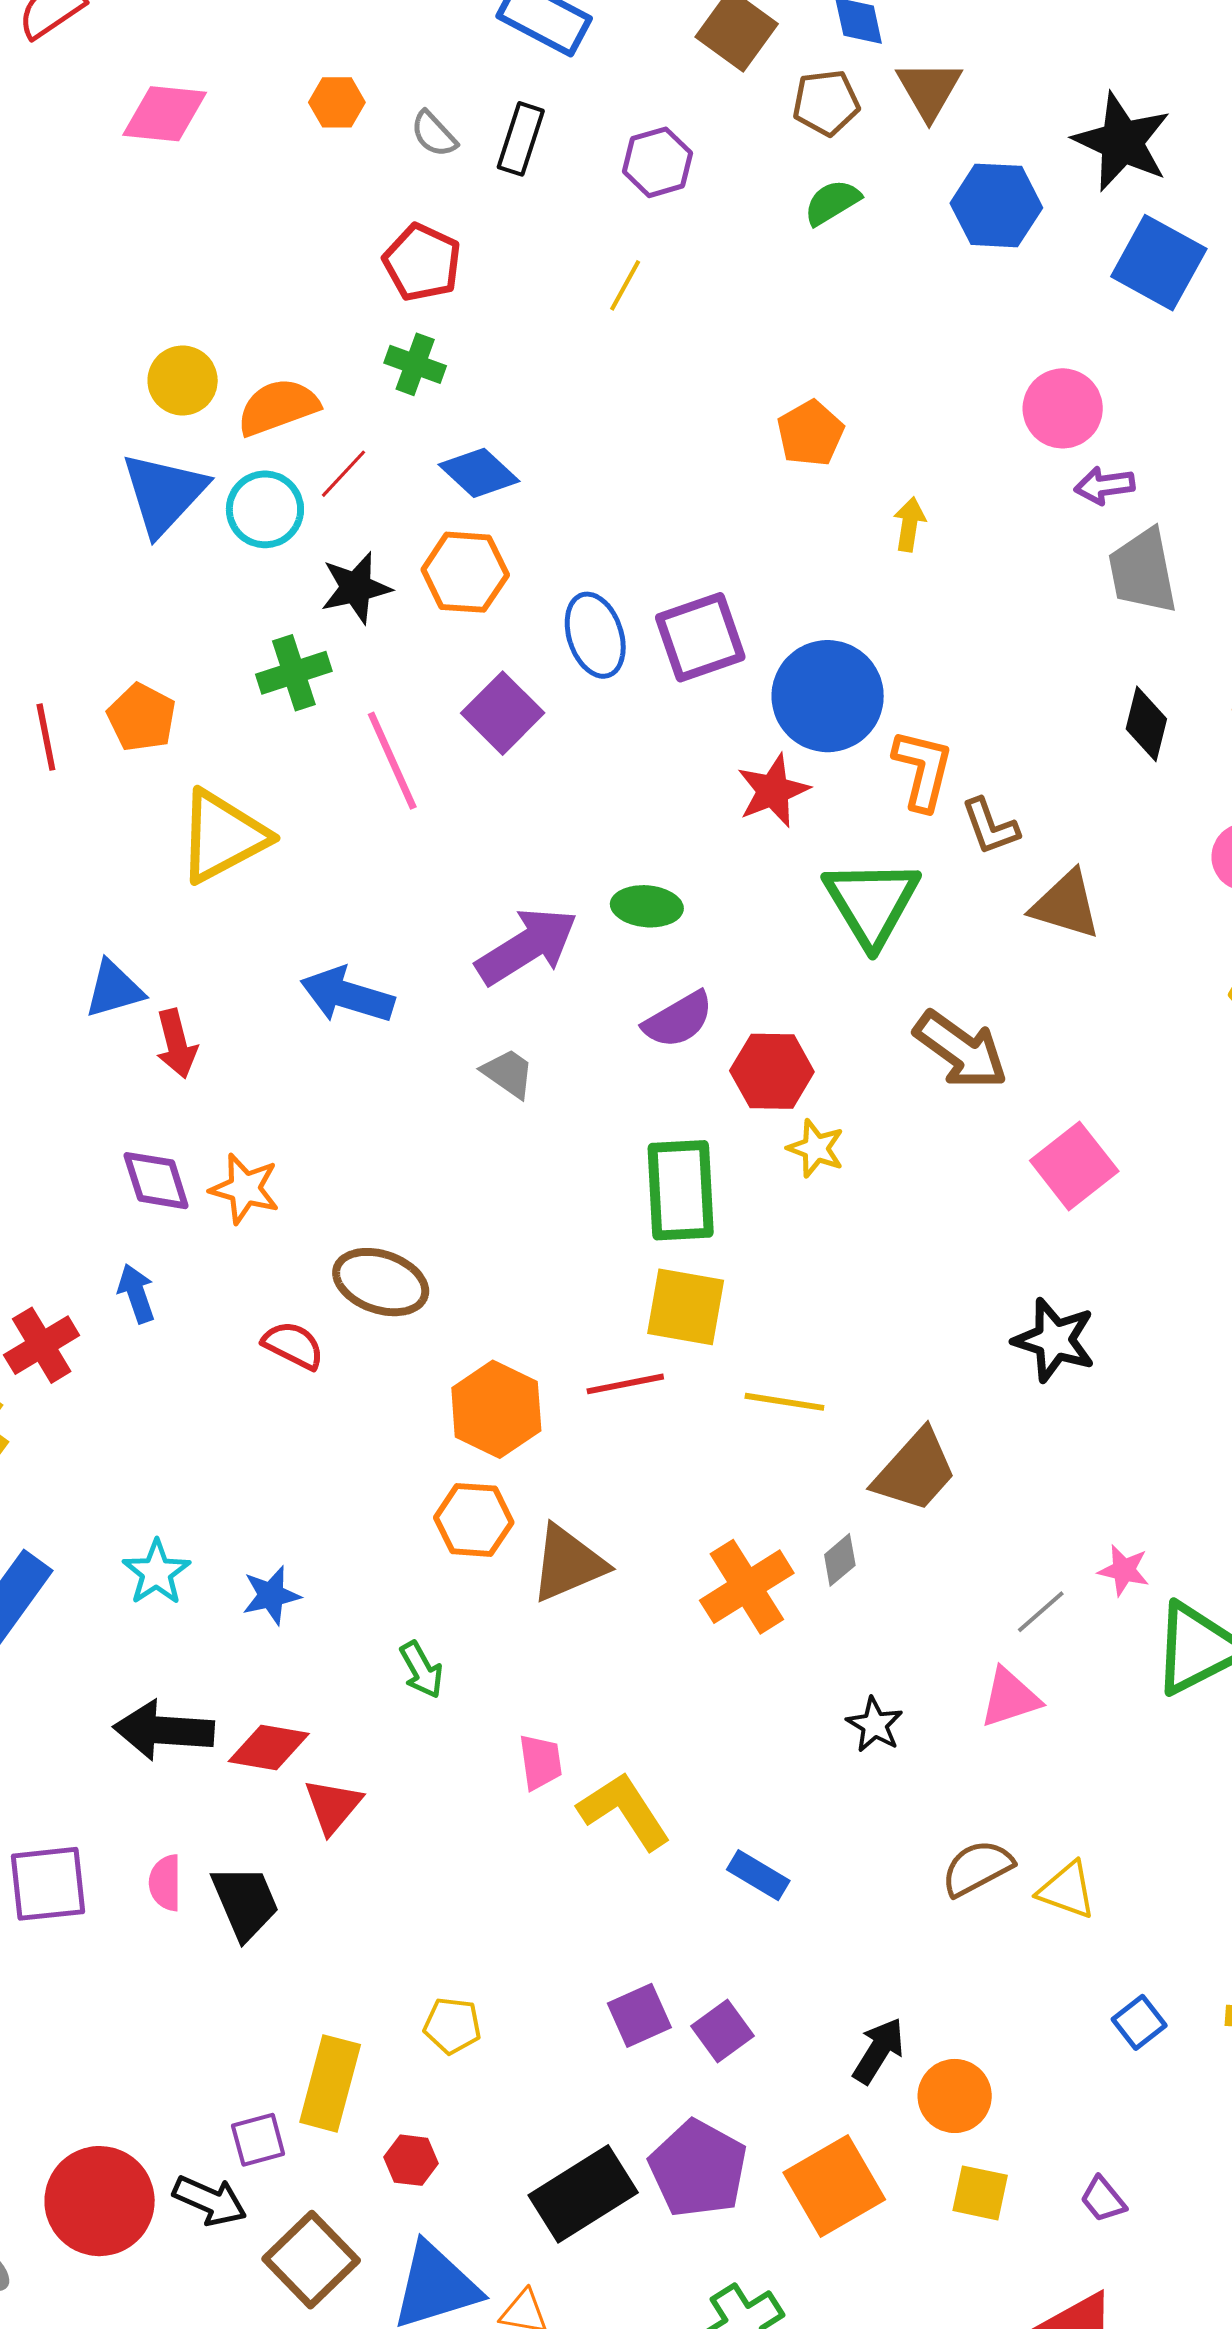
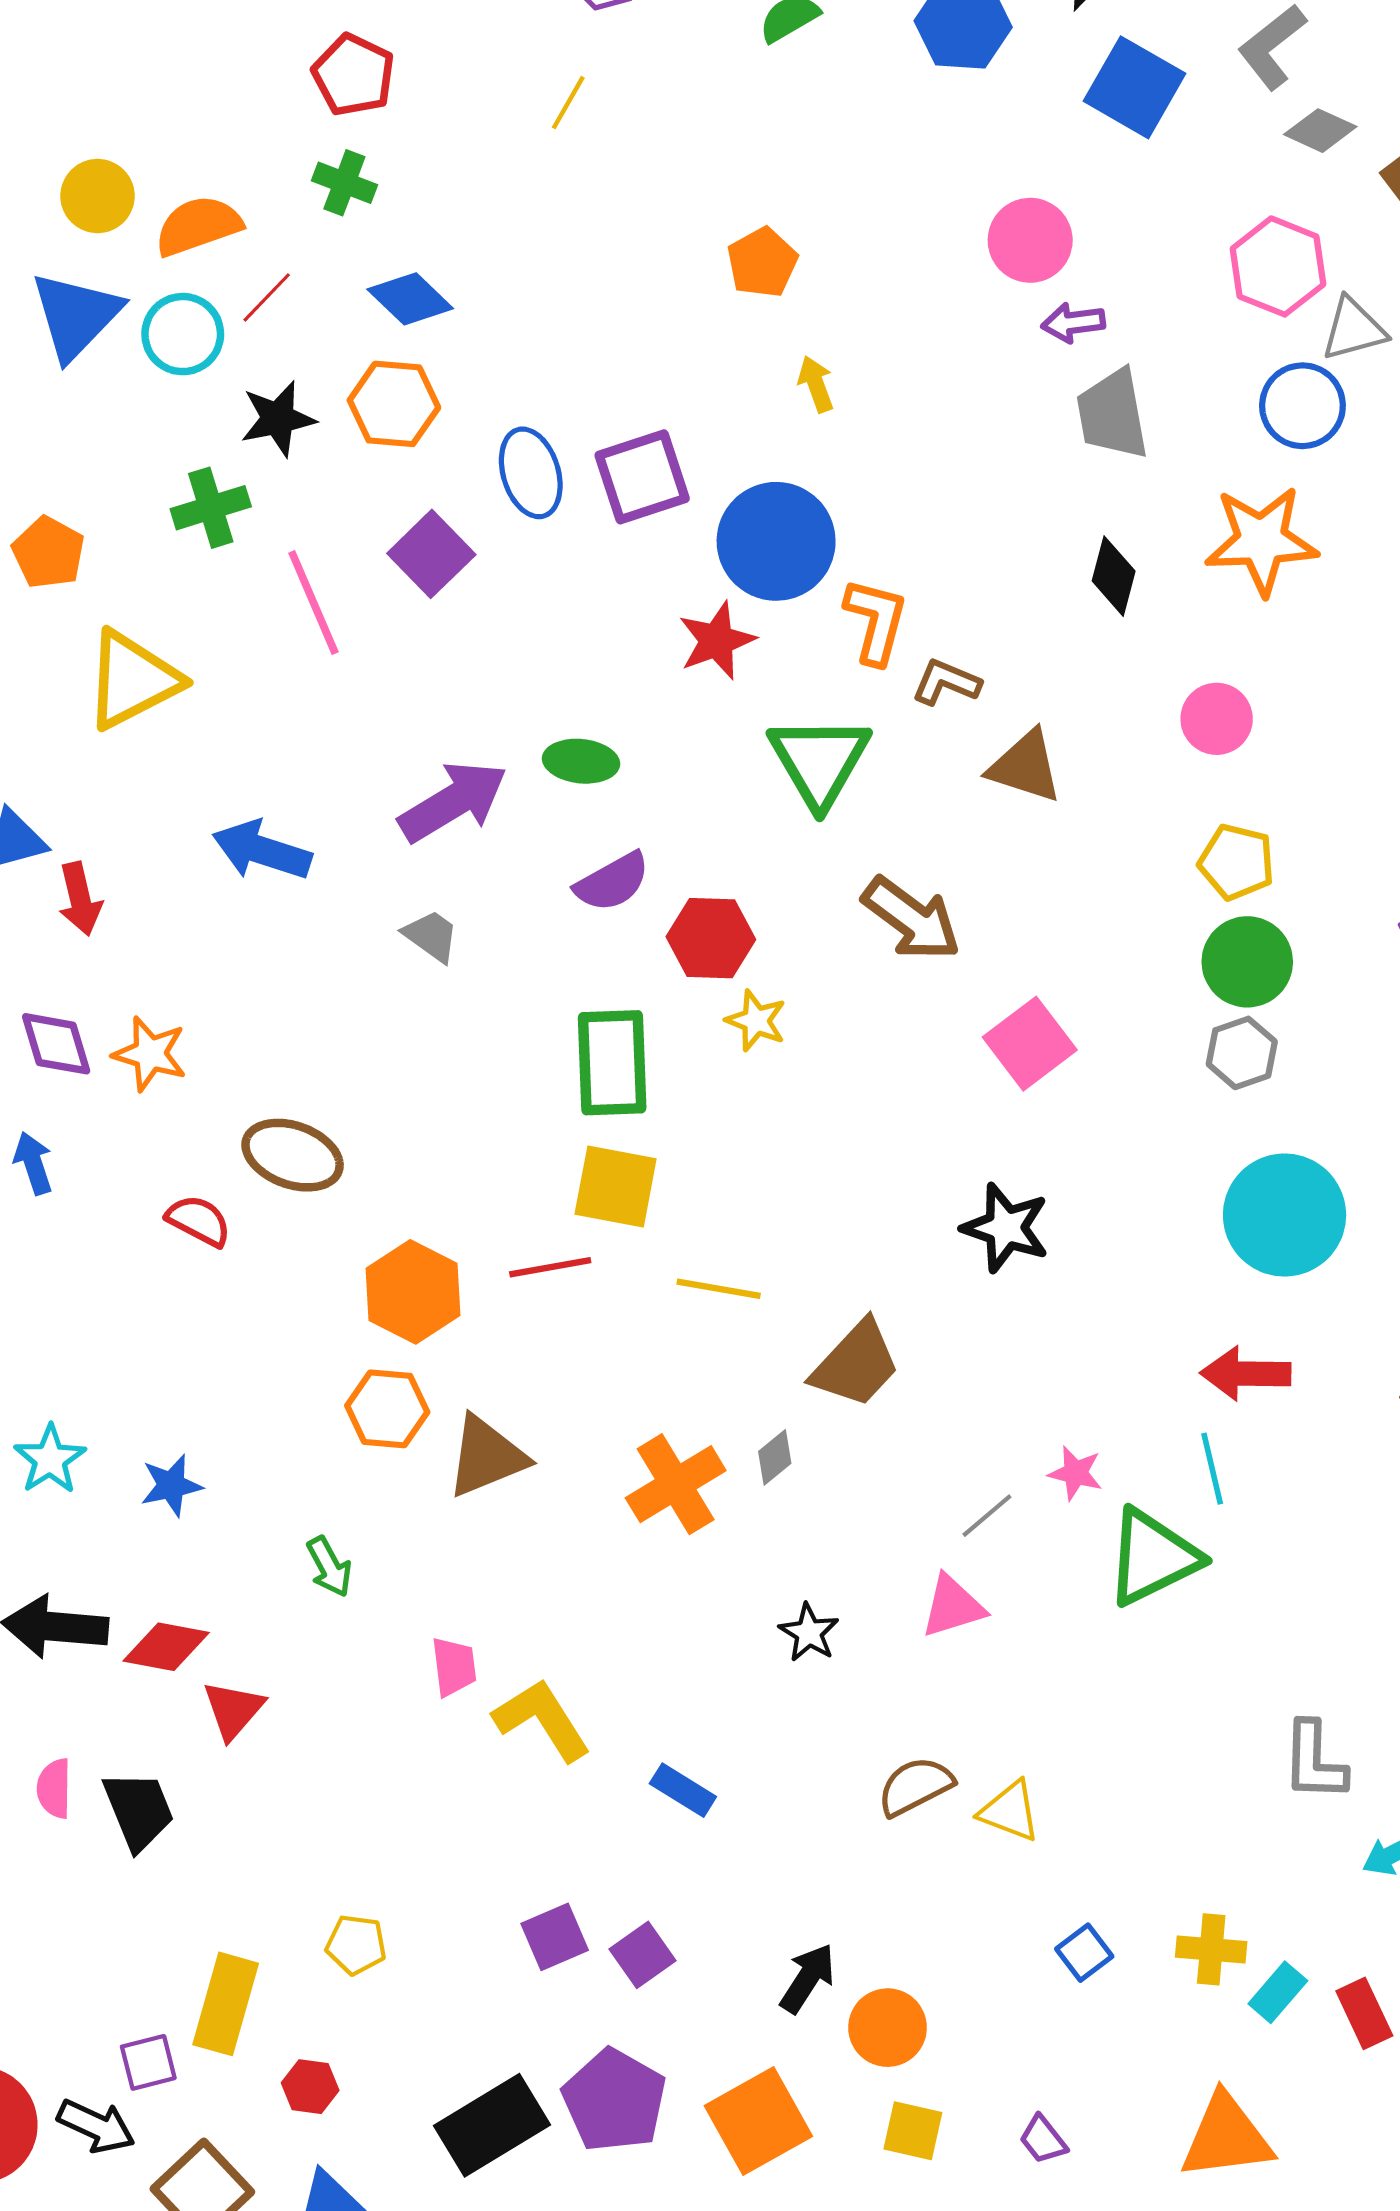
yellow arrow: (909, 524) -> (816, 384), moved, turned -30
brown L-shape: (990, 826) -> (946, 682), turned 132

